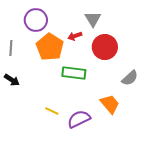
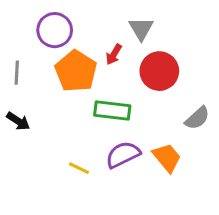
red arrow: (75, 36) -> (114, 54), turned -40
purple semicircle: (79, 119) -> (123, 155), moved

